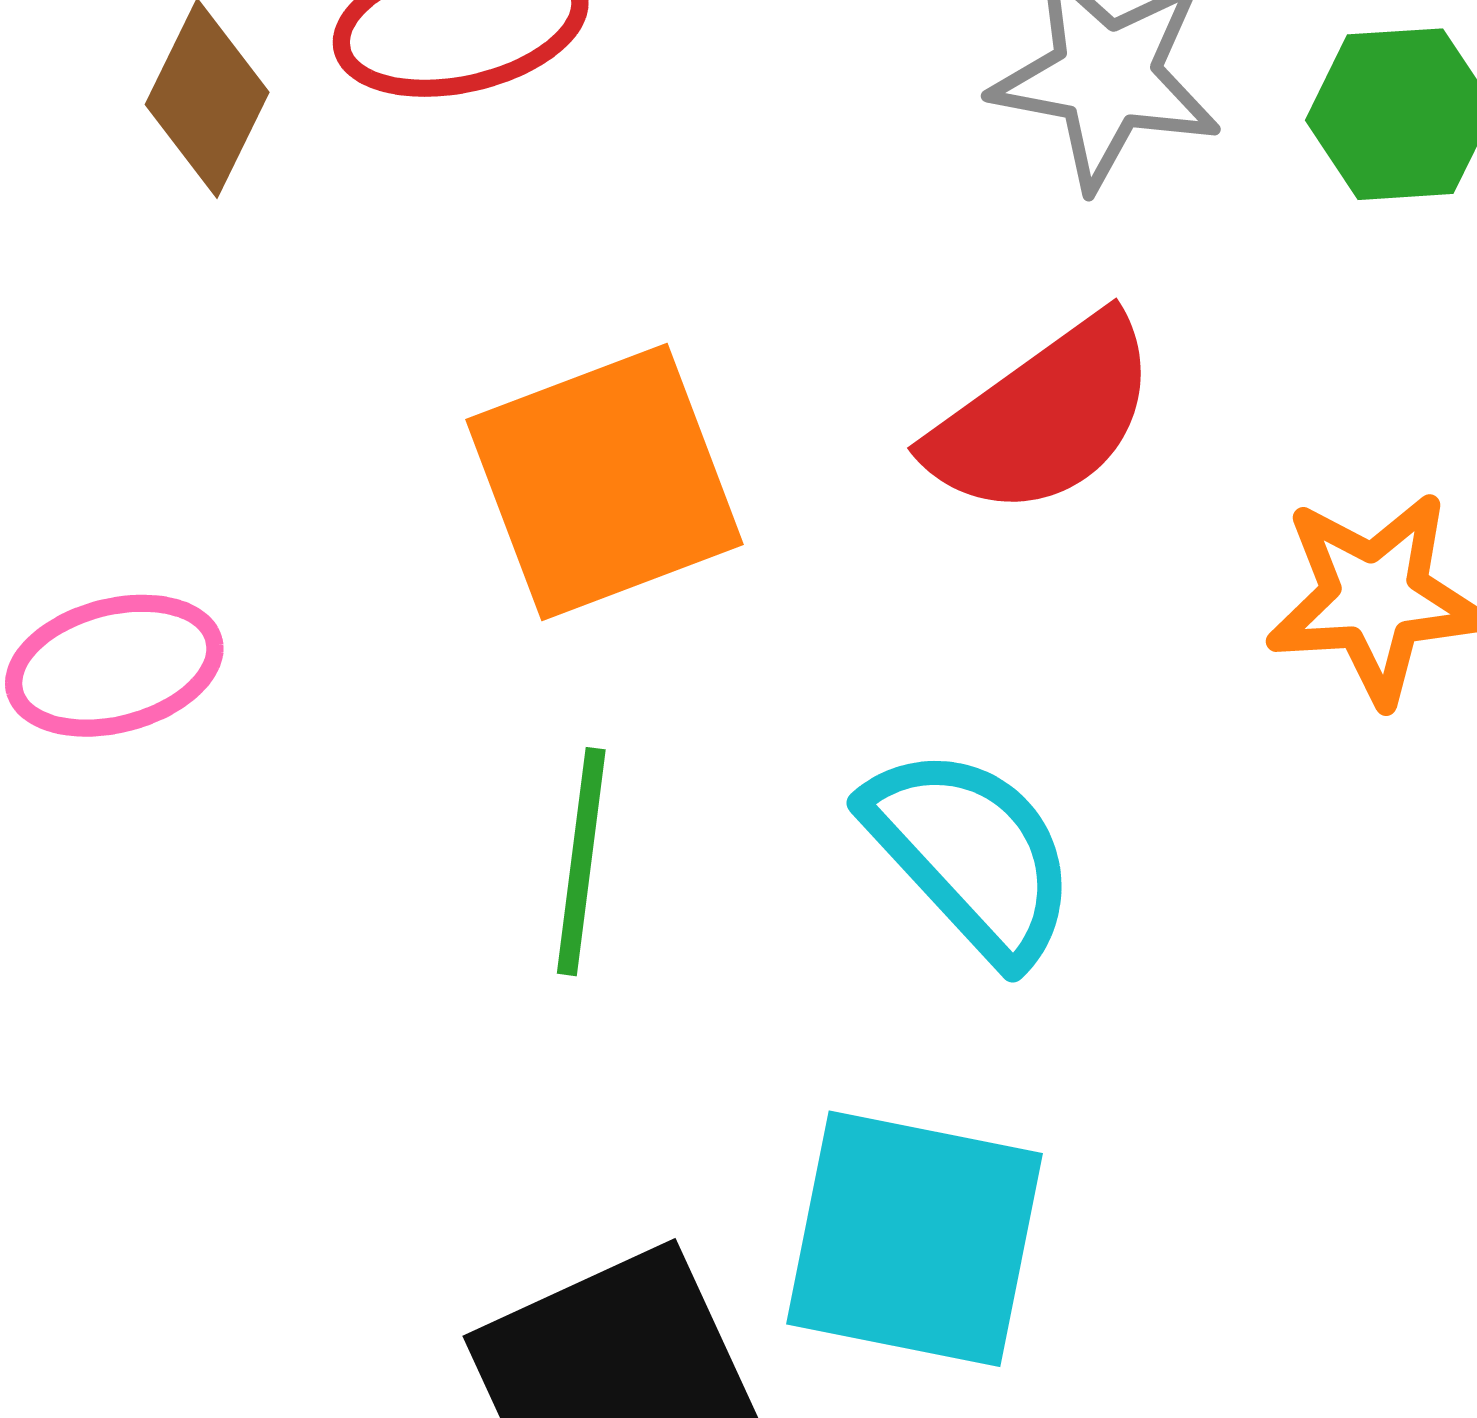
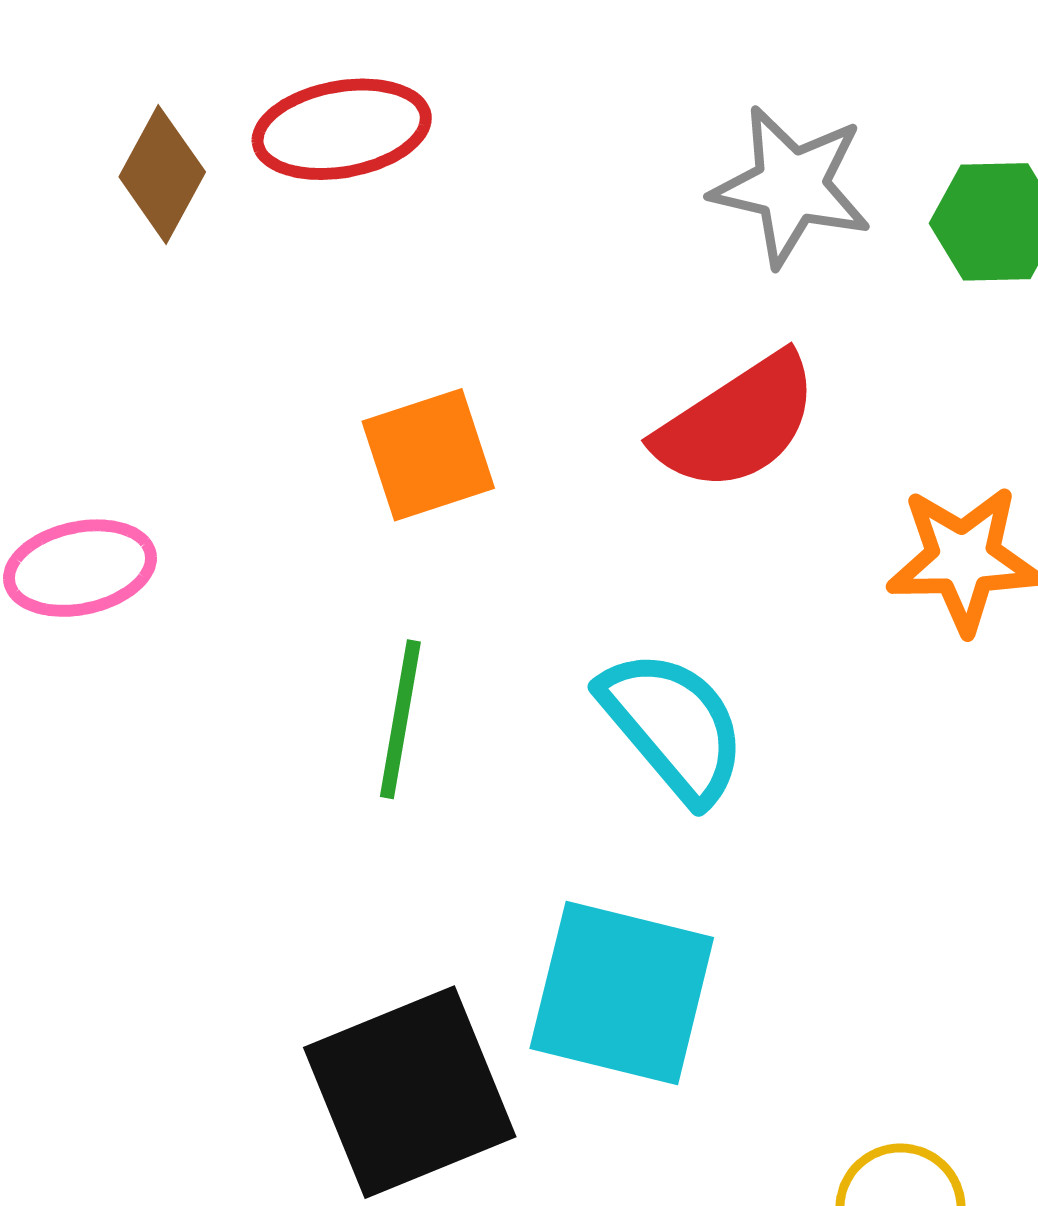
orange square: (605, 482) -> (428, 455), size x0.7

